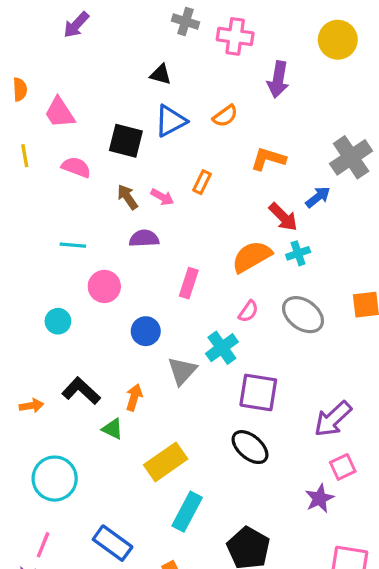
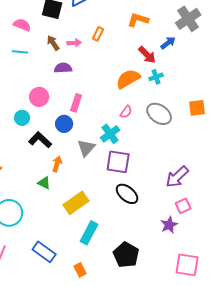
pink arrow: (162, 197) -> (74, 43), turned -32
cyan line: (73, 245) -> (20, 52), moved
pink rectangle: (189, 283) -> (76, 103), moved
cyan circle: (58, 321) -> (22, 118), moved
black L-shape: (81, 391) -> (40, 140), moved
purple square: (258, 392) -> (118, 162), moved

